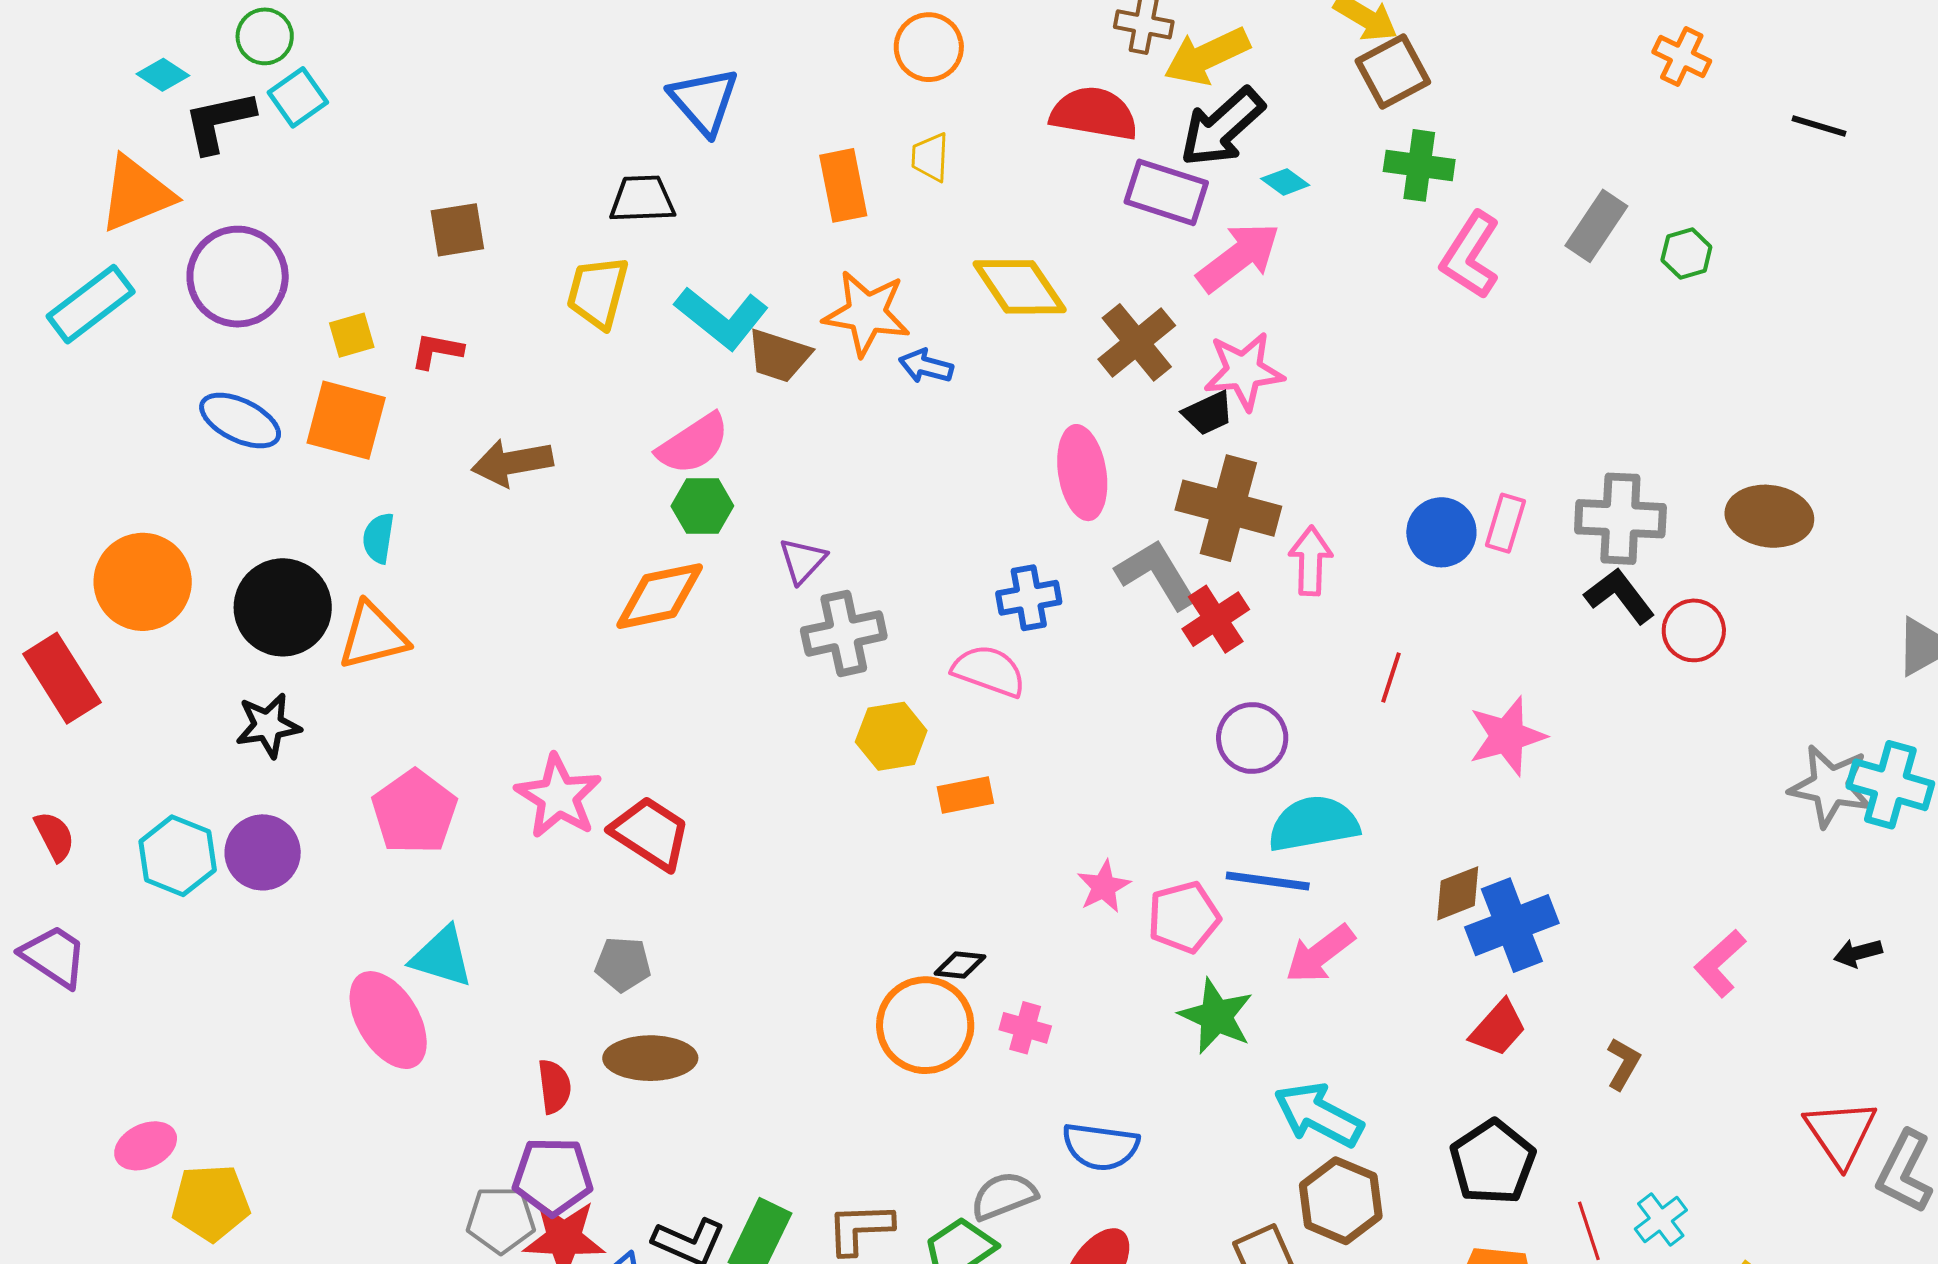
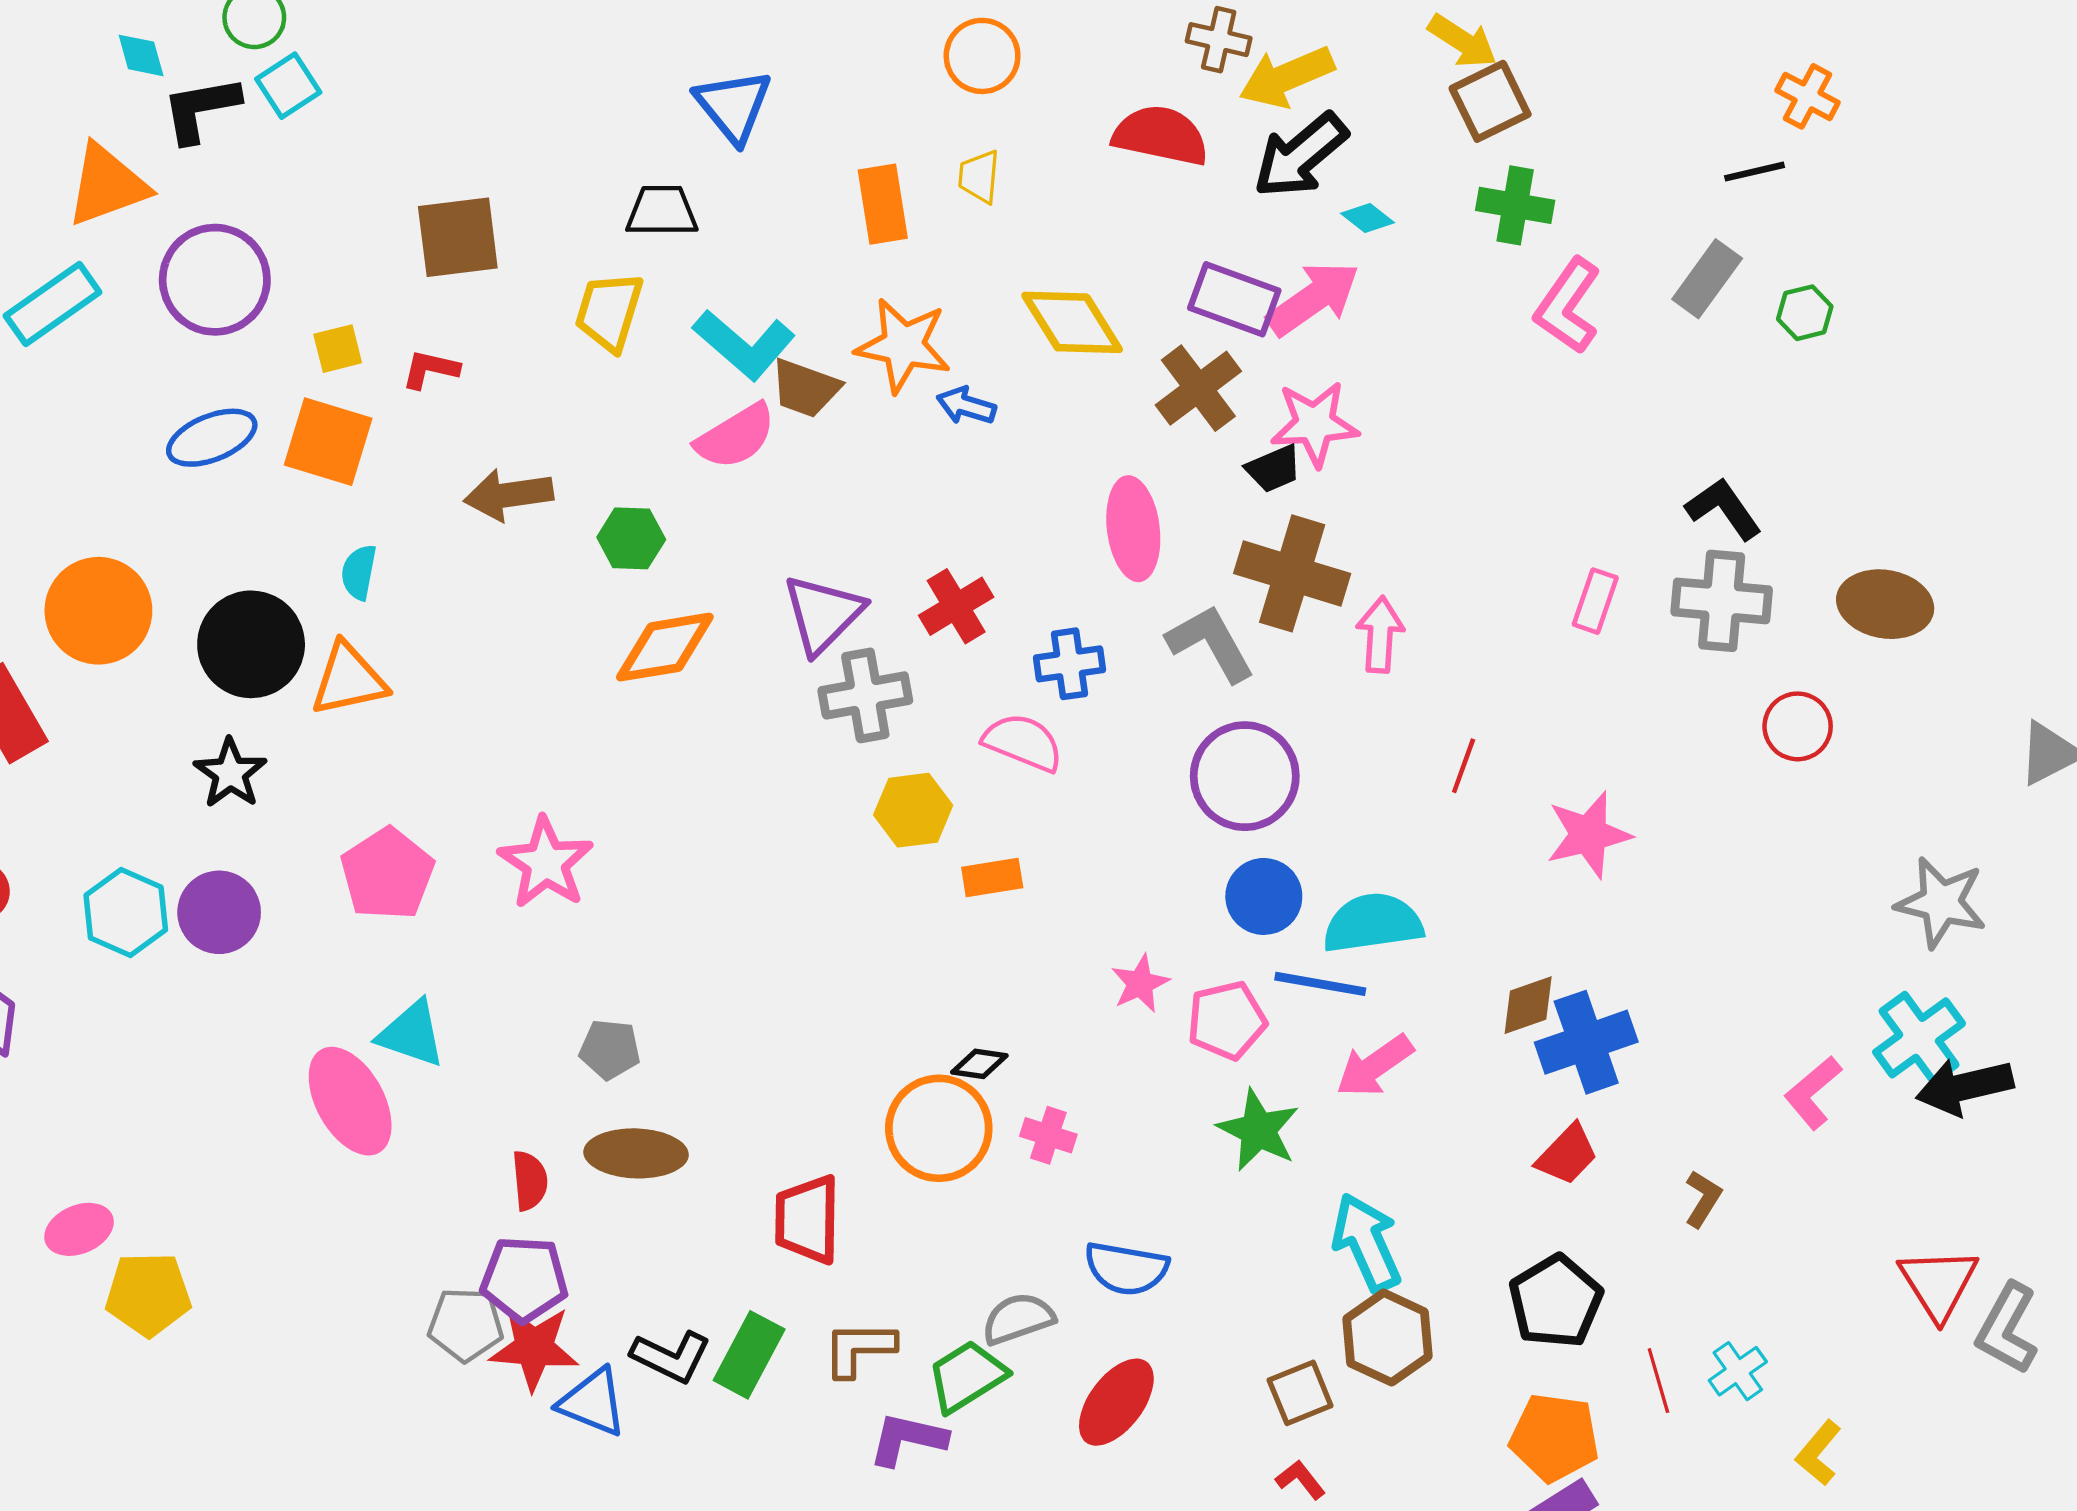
cyan diamond: (163, 75) -> (141, 55), turned 39
black line: (1819, 126) -> (1755, 172), moved, turned -32
purple rectangle: (1166, 192) -> (1234, 299), moved
brown square: (457, 230) -> (458, 237), size x1.4
blue ellipse: (240, 421) -> (212, 438), turned -50
pink semicircle: (693, 444) -> (736, 436), moved
green hexagon: (702, 506) -> (631, 538), moved
blue circle: (1441, 532) -> (1264, 896), moved
purple triangle: (803, 561) -> (823, 614), size x1.6
black L-shape: (1620, 596) -> (1724, 509), moved
red cross: (1216, 619) -> (956, 606), moved
black star: (268, 725) -> (230, 773), turned -30
purple circle: (1252, 738) -> (1245, 776), moved, size x1.4
cyan cross: (1890, 785) -> (1919, 1038), moved, turned 36
red trapezoid: (651, 833) -> (807, 1219), moved, turned -124
black arrow: (1858, 953) -> (1965, 1087), size x1.8
cyan arrow: (1318, 1115) -> (1367, 1242), turned 36

